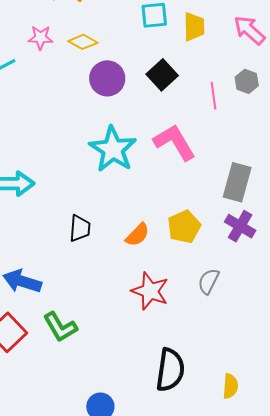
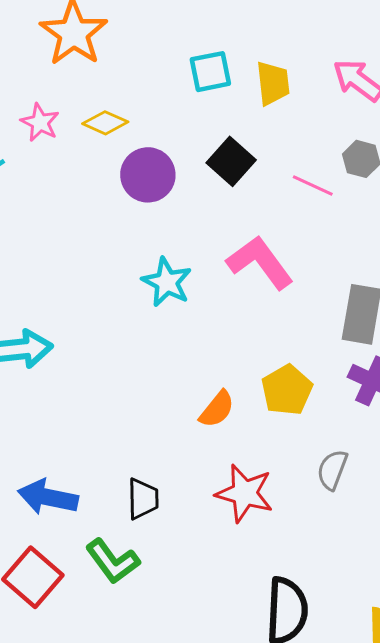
pink star: (40, 38) -> (40, 122), turned 30
pink line: (214, 96) -> (313, 185), turned -52
cyan star: (113, 149) -> (167, 282), size x0.7
black trapezoid: (80, 228) -> (143, 499), moved

